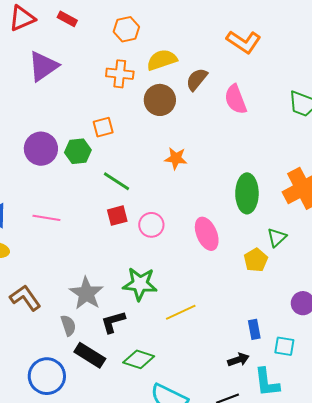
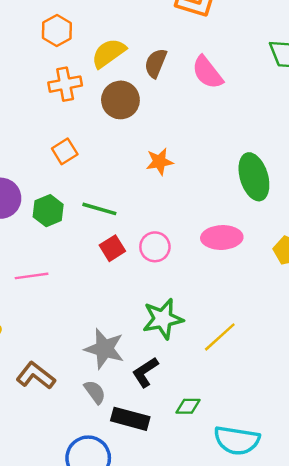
green hexagon: (78, 151) -> (48, 211), moved
pink ellipse: (207, 234) -> (222, 238), turned -52
green diamond: (139, 359) -> (188, 406), size x0.7

